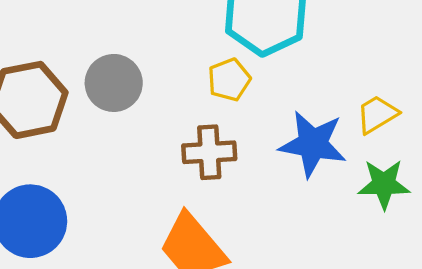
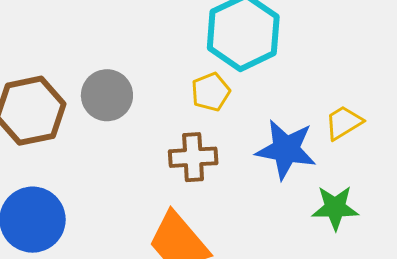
green star: (384, 184) -> (335, 208), moved

